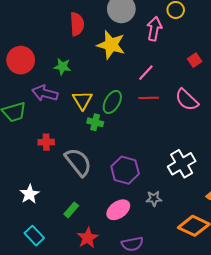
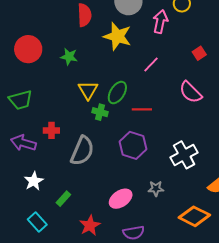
purple arrow: (45, 93) -> (23, 143), moved
red line: (149, 98) -> (142, 109), moved
gray semicircle: (78, 162) -> (82, 151), turned 60
purple hexagon: (125, 170) -> (133, 145), moved
green rectangle: (71, 210) -> (63, 199), moved

